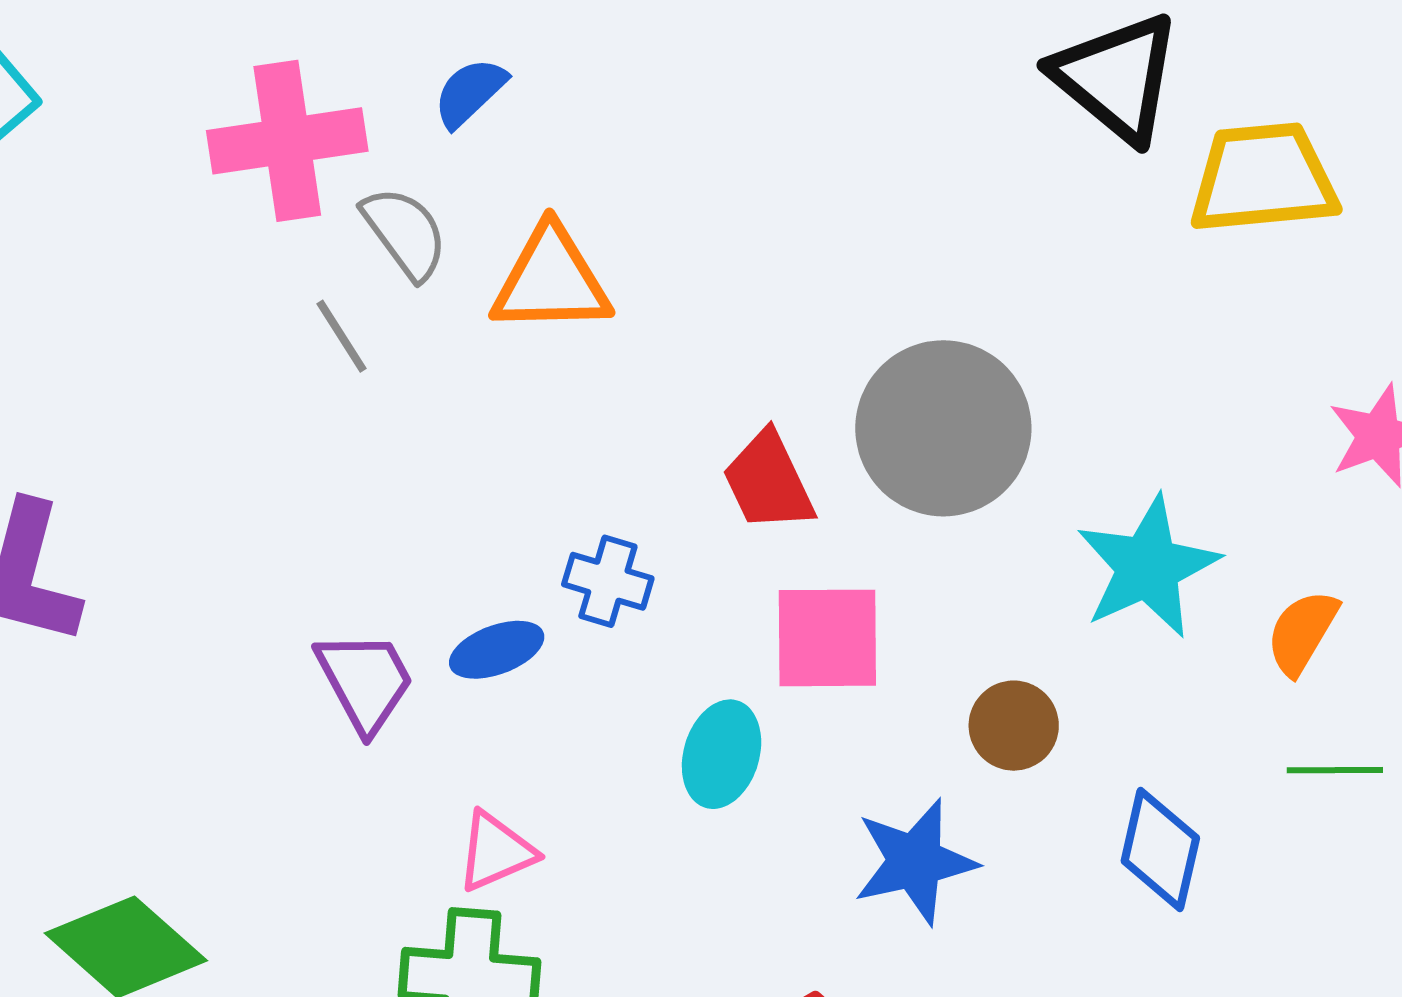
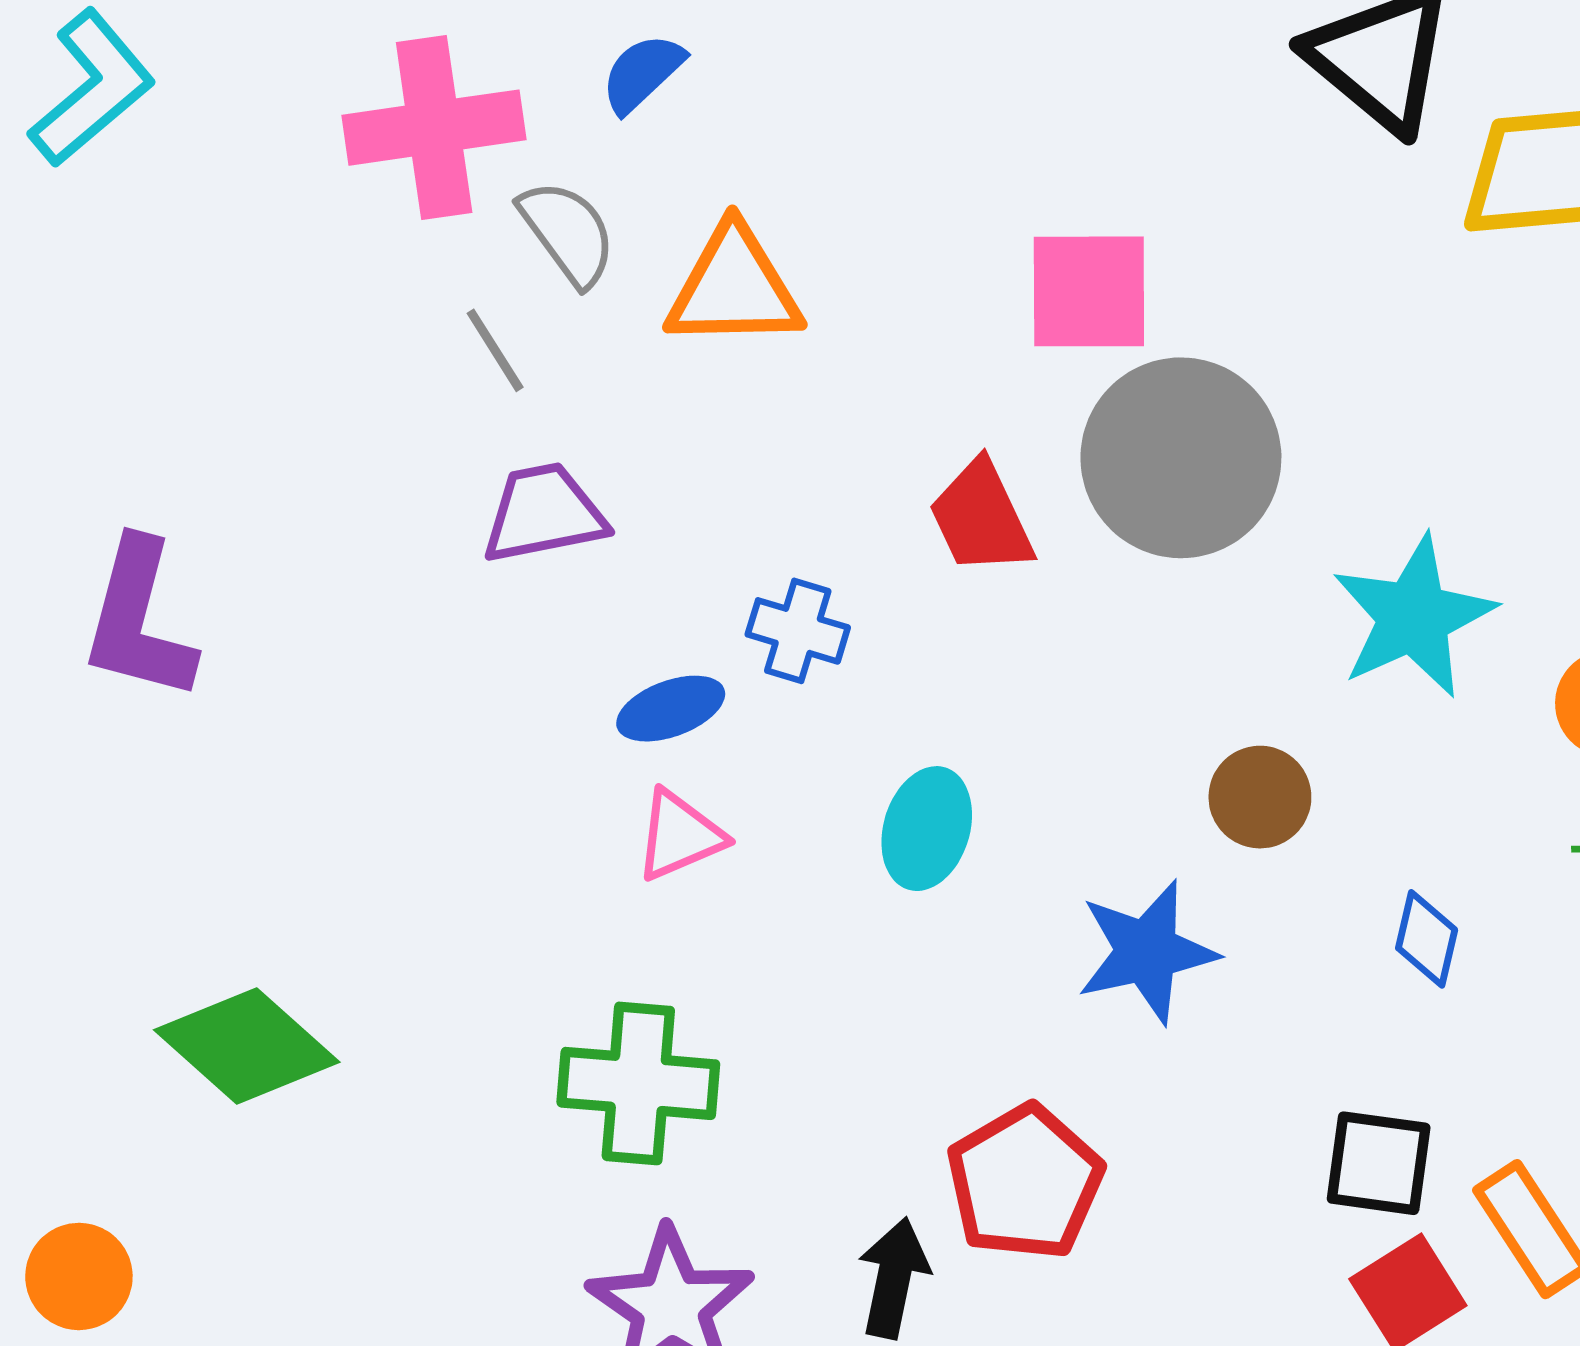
pink square: (827, 638) -> (1089, 291), moved
purple trapezoid: (365, 681) -> (544, 513), moved, turned -73
blue diamond: (1160, 849) -> (1427, 939), size x0.7
pink triangle: (496, 852) -> (680, 836), moved

